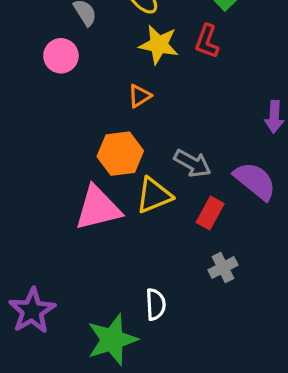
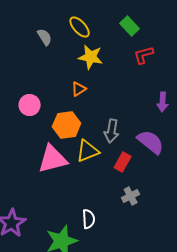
red L-shape: (207, 41) -> (144, 55), moved, turned 55
pink circle: (61, 56) -> (30, 105), moved
gray arrow: (192, 163) -> (112, 131), turned 70

